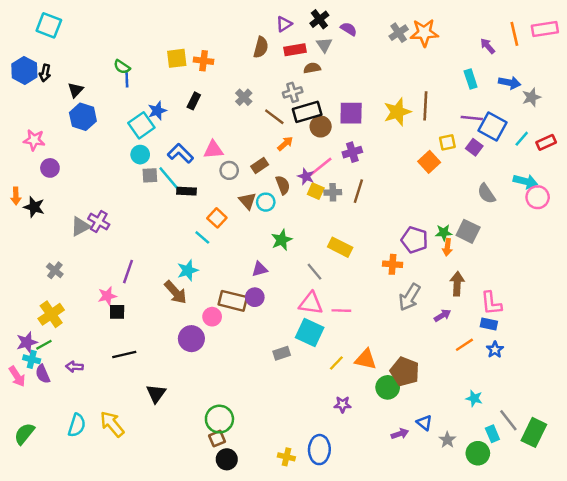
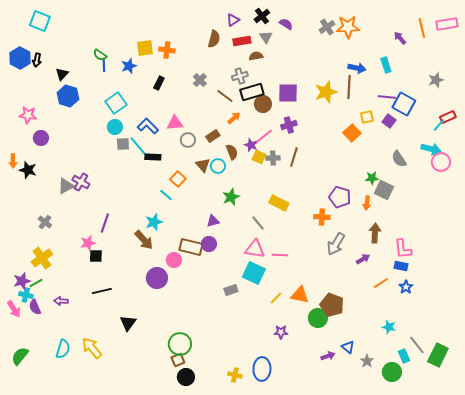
blue arrow: (510, 83) -> (357, 68), moved
blue star: (157, 111) -> (129, 66), moved
cyan line: (522, 139) -> (439, 125), moved
green star: (444, 233) -> (372, 178), moved

